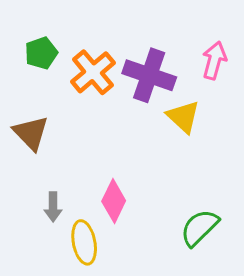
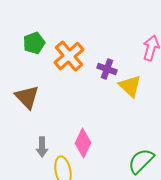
purple cross: (149, 75) -> (107, 69), moved, size x0.6

